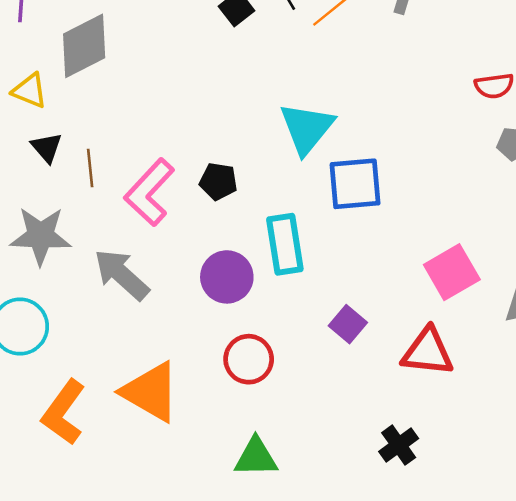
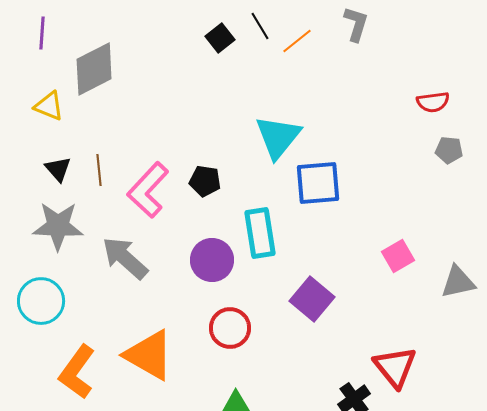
black triangle: (47, 148) -> (58, 169), moved
pink square: (452, 272) -> (398, 256), size x0.7
purple square: (348, 324) -> (312, 299), size x1.4
red triangle: (428, 352) -> (395, 367), moved, turned 45

